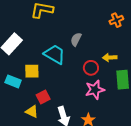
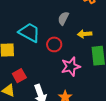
gray semicircle: (76, 39) -> (63, 18), moved
red circle: (91, 68) -> (54, 44), moved

